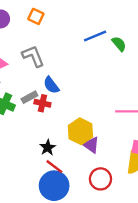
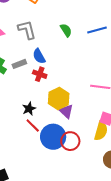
blue line: (95, 36) -> (97, 30), moved
green semicircle: (119, 44) -> (66, 30), moved
red cross: (42, 103) -> (40, 74), moved
blue circle: (54, 186) -> (53, 137), moved

